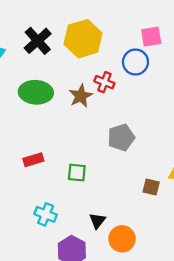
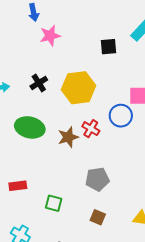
black cross: (38, 41) -> (39, 83), size x0.7
brown square: (151, 187) -> (98, 217), moved

